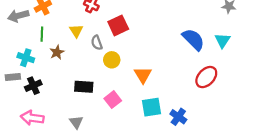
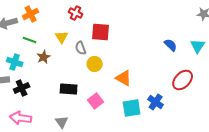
red square: (118, 25) -> (101, 32), turned 30
green line: (42, 34) -> (30, 40), turned -72
blue semicircle: (193, 39) -> (171, 45), size x0.6
orange triangle: (143, 75) -> (124, 78), turned -30
blue cross: (178, 117) -> (156, 102), moved

